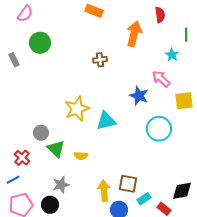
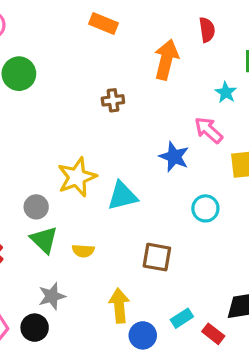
cyan circle: (159, 129) -> (205, 208), size x0.7
gray circle: (41, 133) -> (36, 207), moved
brown square: (128, 184) -> (157, 257), moved

